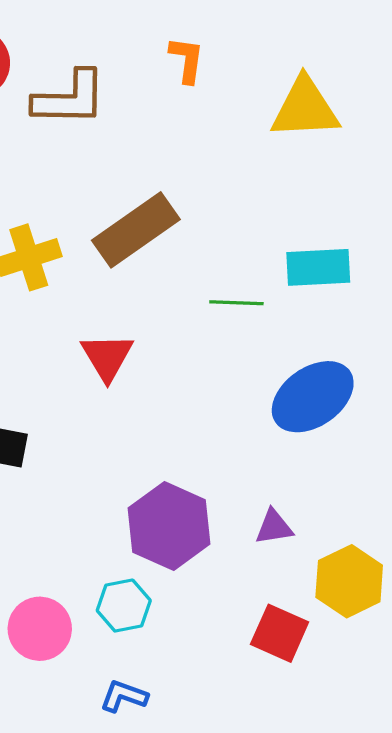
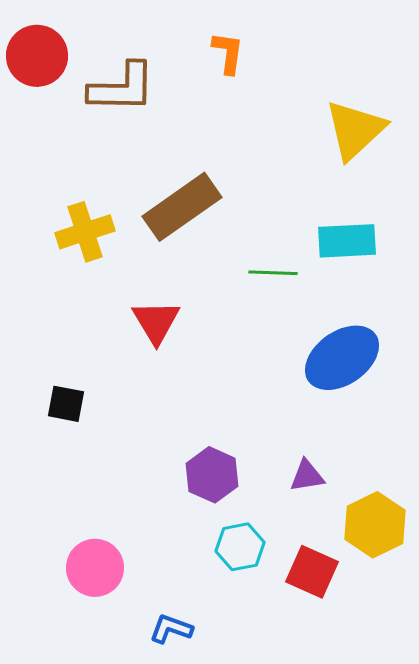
yellow triangle: (305, 108) -> (355, 130), moved, turned -40
purple hexagon: (169, 526) -> (212, 475), size x0.7
cyan hexagon: (124, 606) -> (240, 547), moved

